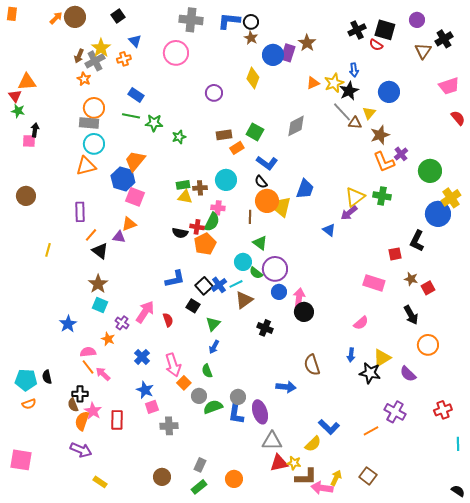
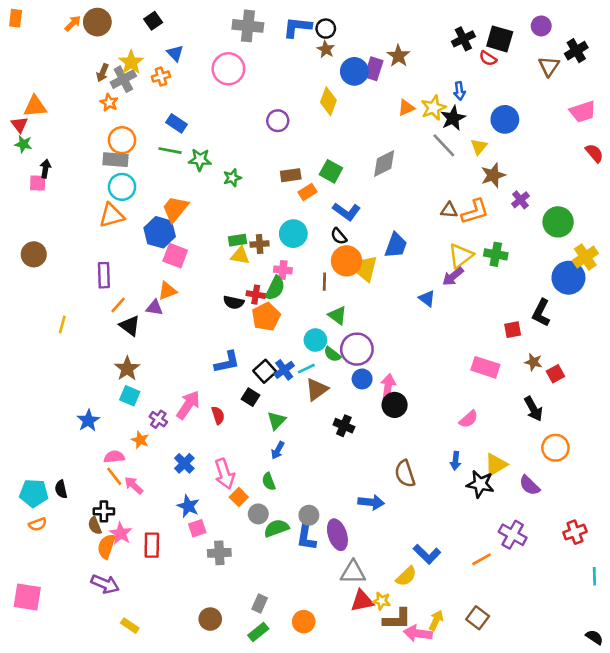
brown triangle: (355, 123) -> (449, 210), moved
orange L-shape: (384, 162) -> (475, 212), moved, turned -85

